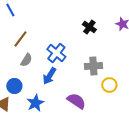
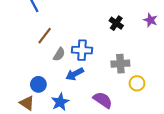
blue cross: (56, 53) -> (82, 50), turned -36
gray semicircle: (26, 60) -> (59, 54), moved
blue arrow: (49, 76) -> (75, 74), turned 30

